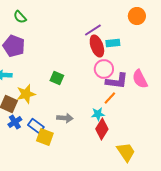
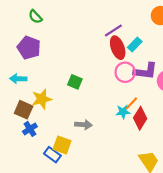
cyan rectangle: (113, 43) -> (135, 44), turned -40
purple L-shape: (117, 81) -> (145, 71), moved
cyan star: (98, 114) -> (123, 112), moved
blue rectangle: (36, 126) -> (52, 155), moved
red diamond: (102, 129) -> (140, 118), moved

